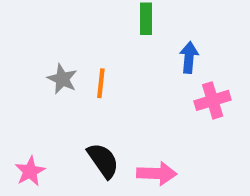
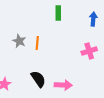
blue arrow: (189, 57) -> (93, 19), moved

